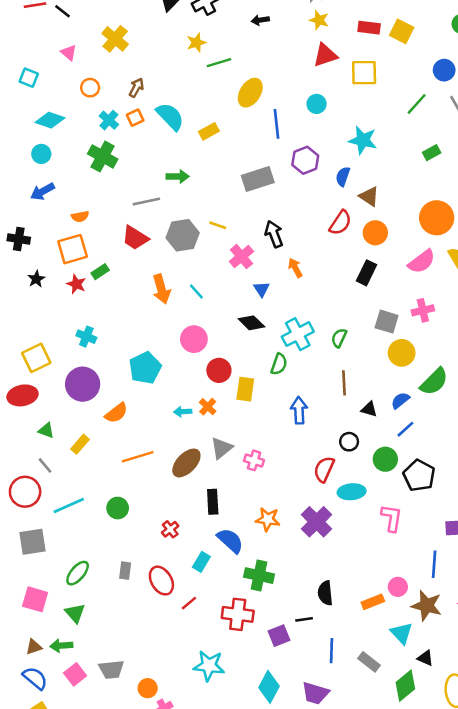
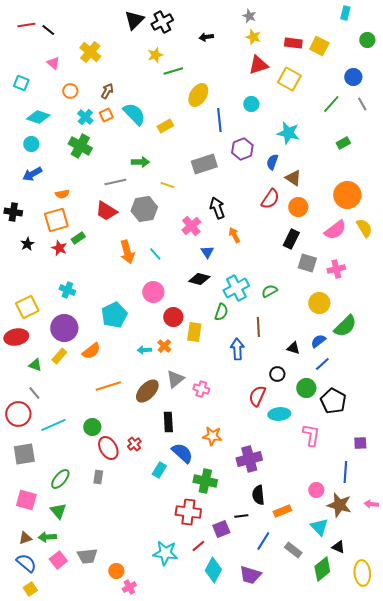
yellow square: (364, 73) -> (289, 79), turned 30
yellow line: (218, 225) -> (167, 185), moved
gray square: (387, 322) -> (307, 263), moved
black diamond: (251, 323) -> (199, 279), turned -30
green semicircle: (339, 338) -> (269, 291), turned 35
brown line: (344, 383) -> (258, 327), moved
yellow rectangle: (80, 444) -> (59, 356), moved
purple cross: (317, 522) -> (249, 459), moved, turned 30
red ellipse: (161, 581) -> (108, 448), moved
orange rectangle: (373, 602) -> (282, 511), moved
red line: (189, 603) -> (198, 546), moved
blue line: (332, 651) -> (263, 541), turned 30

